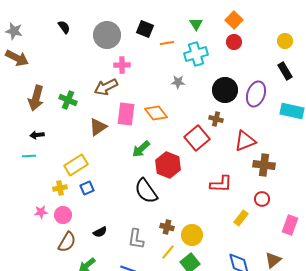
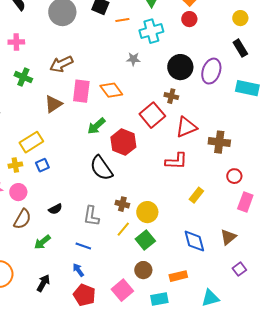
pink cross: (122, 65) -> (16, 42), moved
red triangle: (245, 141) -> (186, 127), moved
red circle: (262, 199) -> (234, 176), moved

